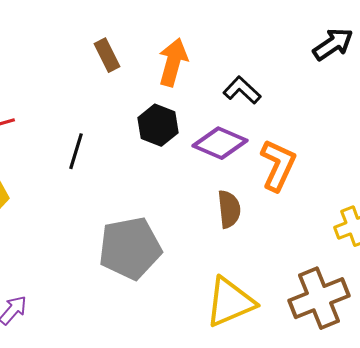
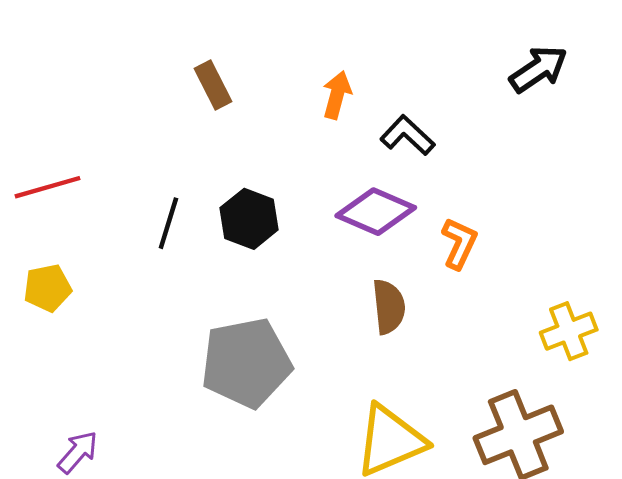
orange arrow: (173, 62) -> (337, 95), moved, size x0.7
black hexagon: (158, 125) -> (249, 219), moved
orange L-shape: (278, 165) -> (459, 243), size x0.7

